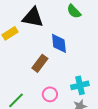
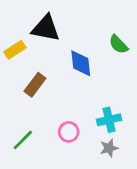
green semicircle: (74, 11) -> (118, 44), moved
brown rectangle: (40, 63) -> (35, 85), moved

